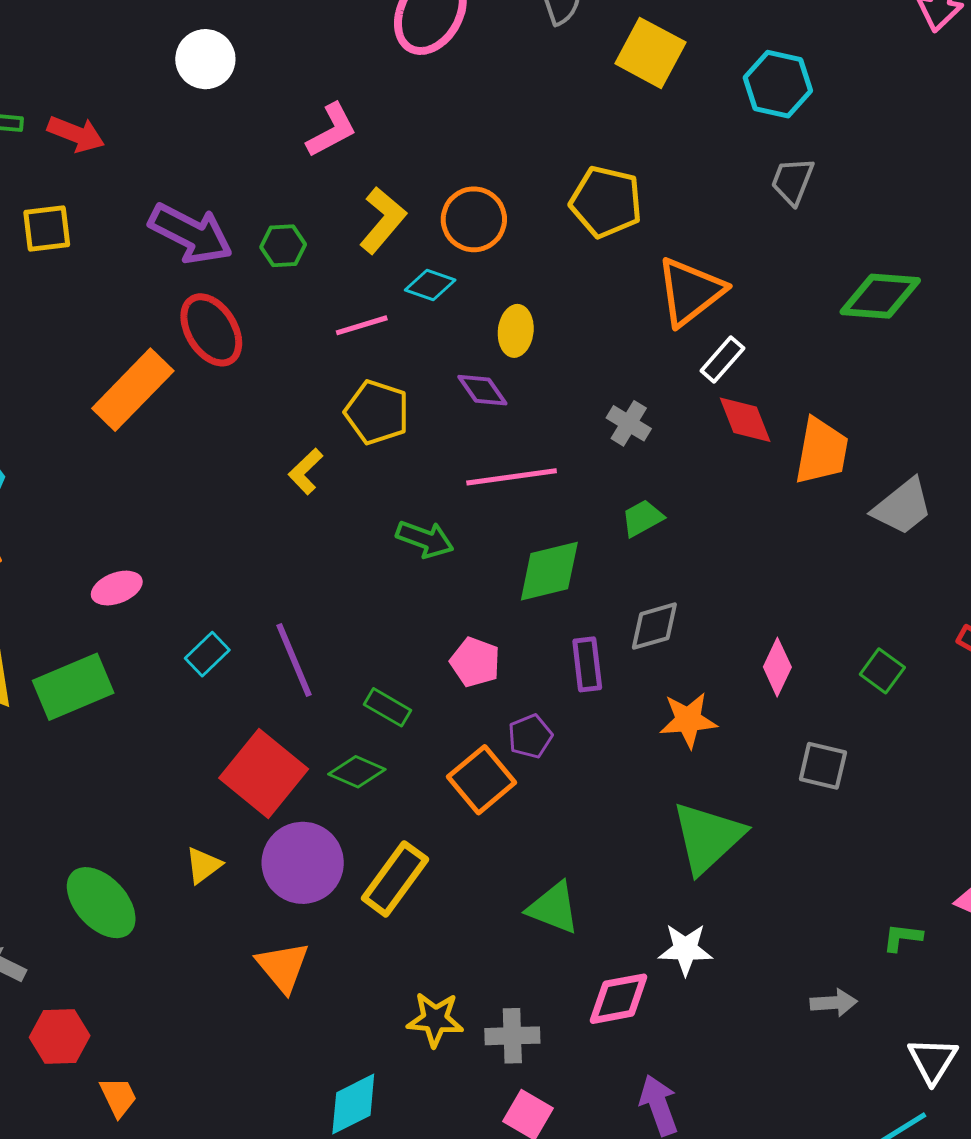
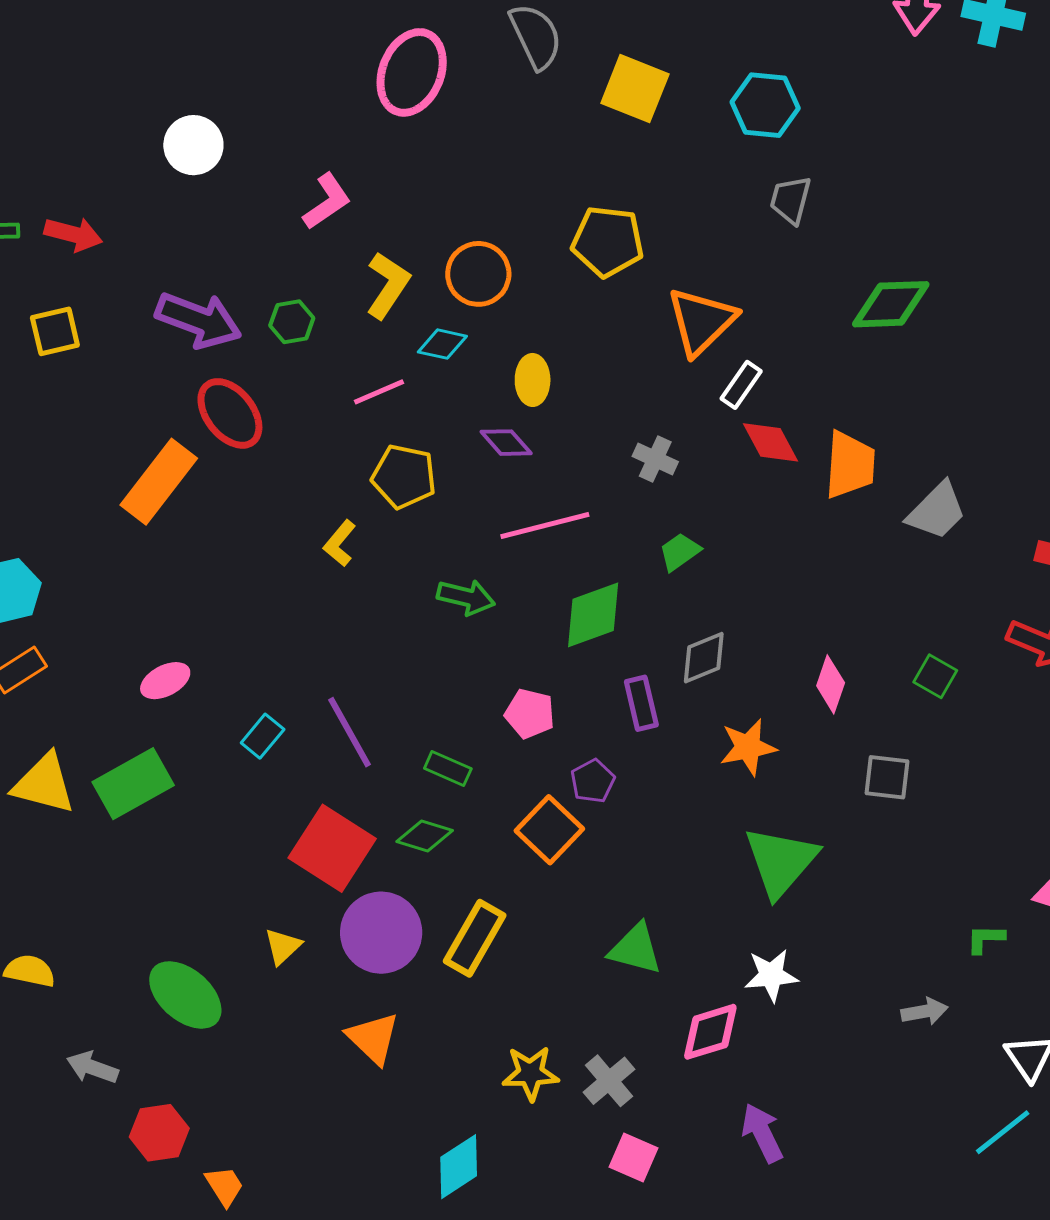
gray cross: (512, 1036) -> (609, 1081), turned -32

